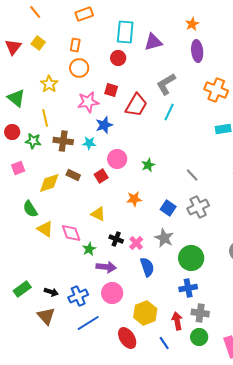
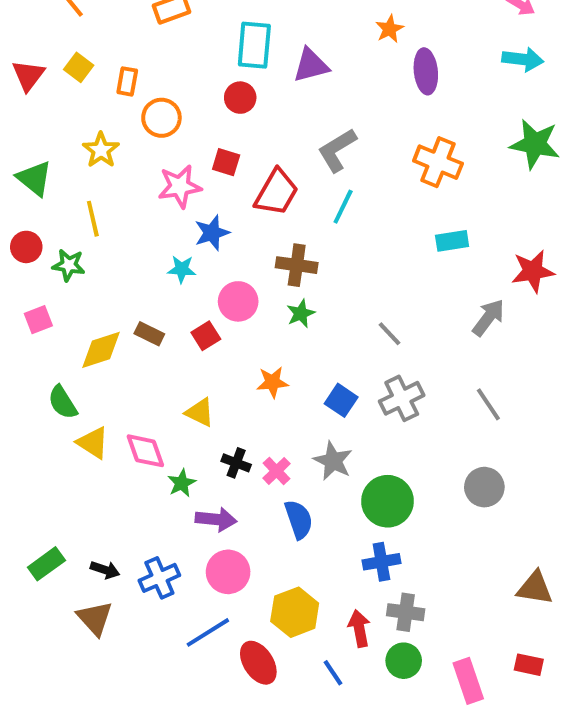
orange rectangle: (75, 45) -> (127, 81), moved
purple ellipse: (197, 51) -> (426, 71), moved
brown cross: (63, 141) -> (297, 265), moved
blue line: (88, 323) -> (208, 632), moved

